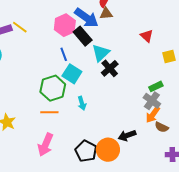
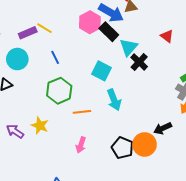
red triangle: (147, 36) -> (167, 36), moved
blue line: (64, 54) -> (55, 57), moved
green hexagon: (53, 88) -> (59, 91), moved
cyan arrow: (82, 103) -> (114, 100), size x1.5
pink arrow: (45, 145) -> (81, 145), size x0.7

